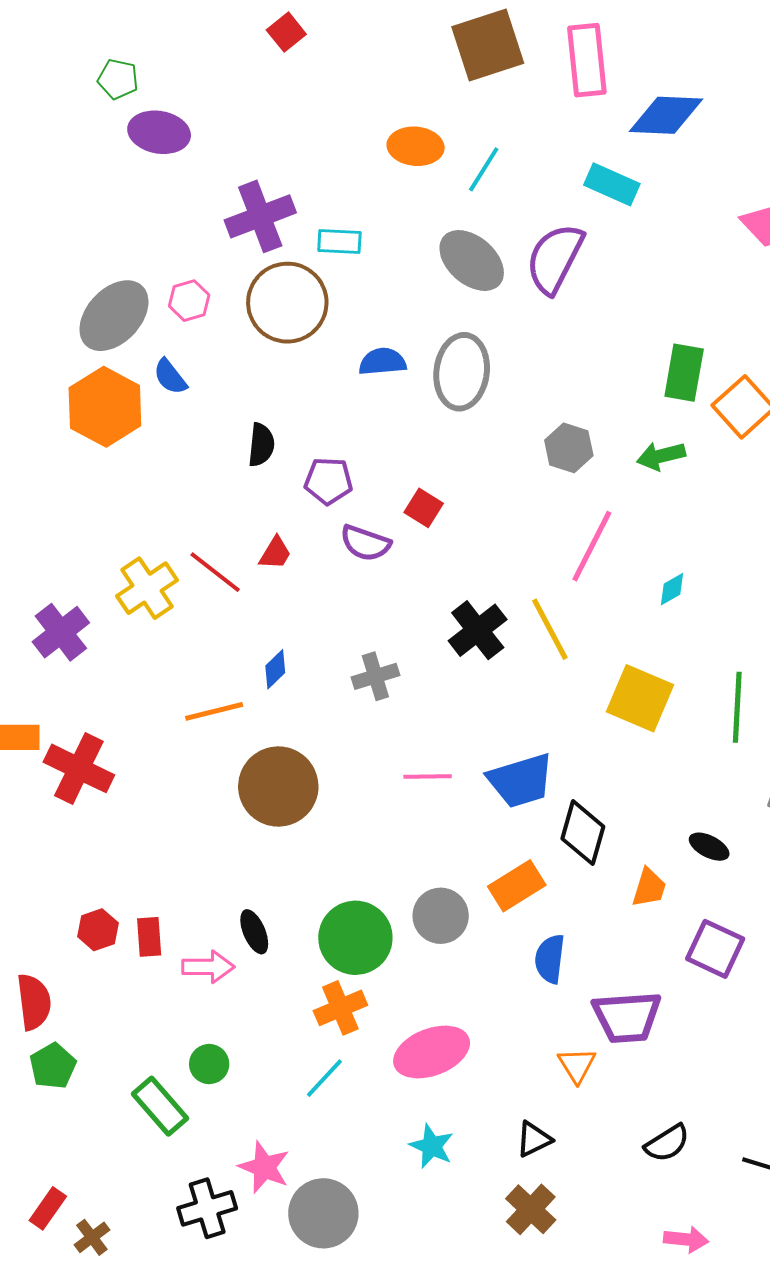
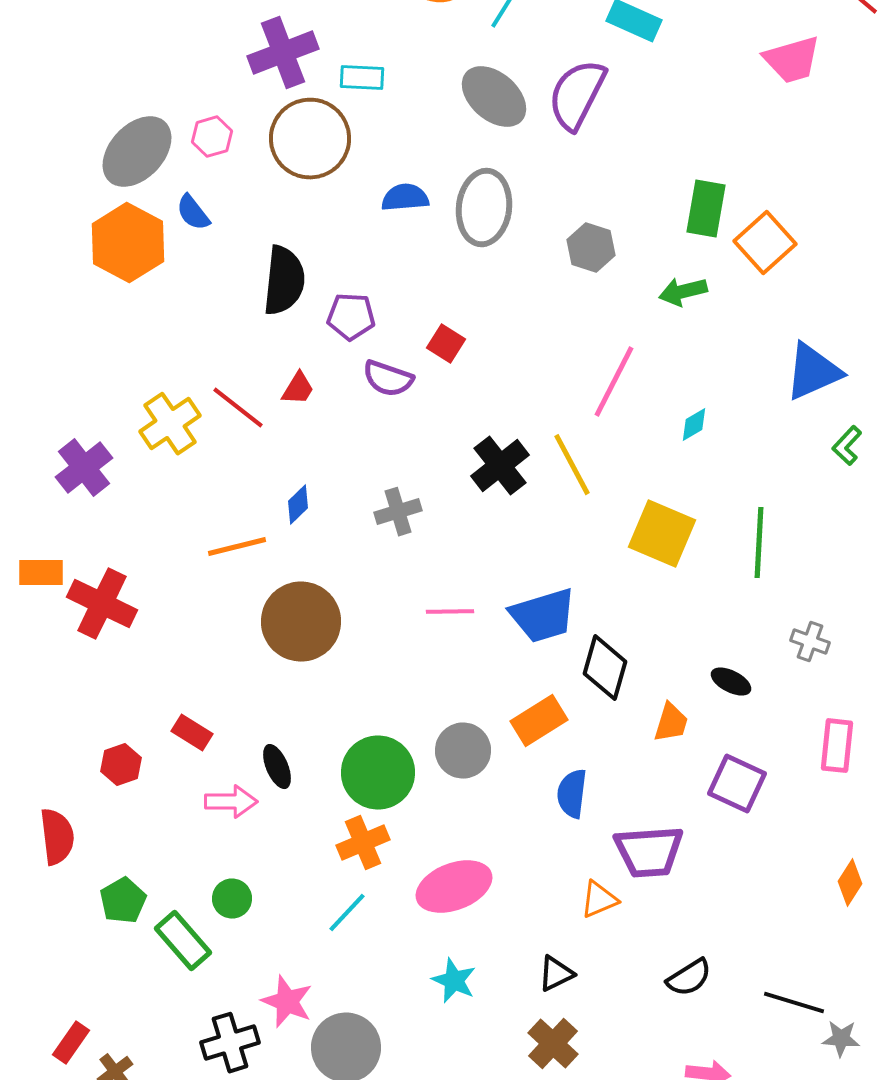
black semicircle: (261, 445) -> (284, 281), size x1.6
gray hexagon: (569, 448) -> (591, 248), moved
red rectangle: (149, 937) -> (192, 733), moved, turned -54
orange triangle: (577, 1065) -> (599, 900), turned 39
green pentagon: (53, 1066) -> (123, 901), moved

